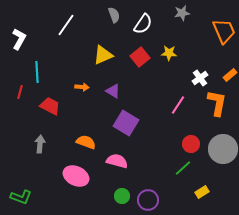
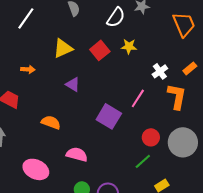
white semicircle: (143, 24) -> (116, 17), moved
orange arrow: (82, 87) -> (28, 69), moved
purple square: (126, 123) -> (109, 116), moved
orange semicircle: (86, 142) -> (51, 122), moved

